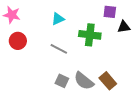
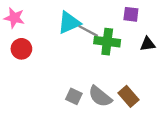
cyan triangle: (58, 19) -> (69, 23), size x1.5
black triangle: (124, 27) -> (148, 44), moved
gray line: (59, 49) -> (88, 31), moved

